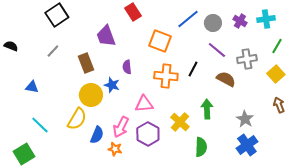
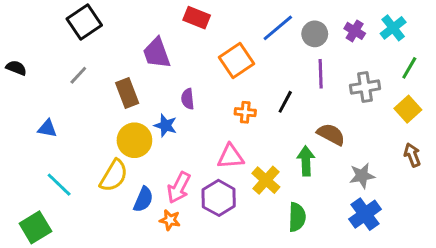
red rectangle: (133, 12) -> (197, 18), turned -36
cyan cross: (266, 19) -> (393, 28), turned -30
orange square: (160, 41) -> (236, 60), turned 35
purple line: (217, 50) -> (321, 74), turned 48
orange cross: (166, 76) -> (245, 112), size x0.6
brown semicircle: (226, 79) -> (331, 134), moved
pink triangle: (144, 104) -> (231, 157), moved
gray star: (245, 119) -> (362, 176), turned 30

